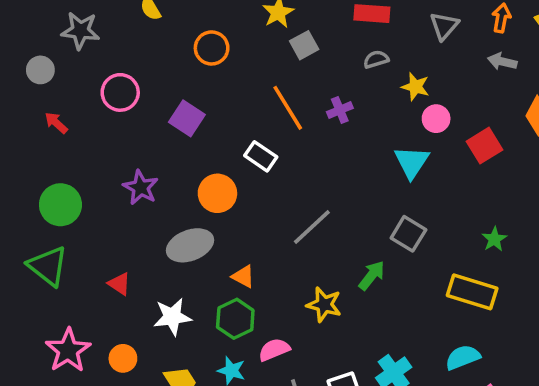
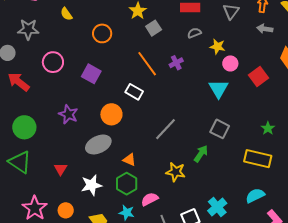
red arrow: (56, 123) -> (19, 82), size x1.6
red triangle: (119, 284) -> (61, 169), turned 32

